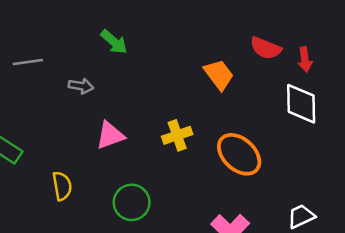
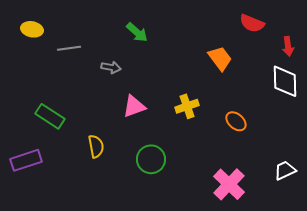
red semicircle: (266, 48) -> (252, 23), moved
orange ellipse: (239, 154) -> (236, 121), size x0.6

